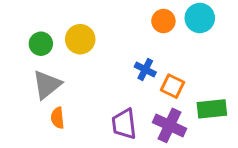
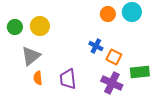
yellow circle: (80, 39) -> (40, 26), moved
green circle: (41, 44) -> (15, 27), moved
purple trapezoid: (124, 124) -> (68, 79), moved

